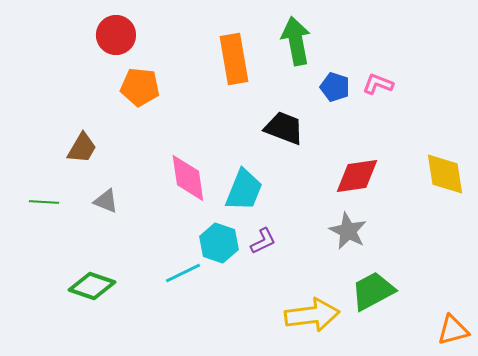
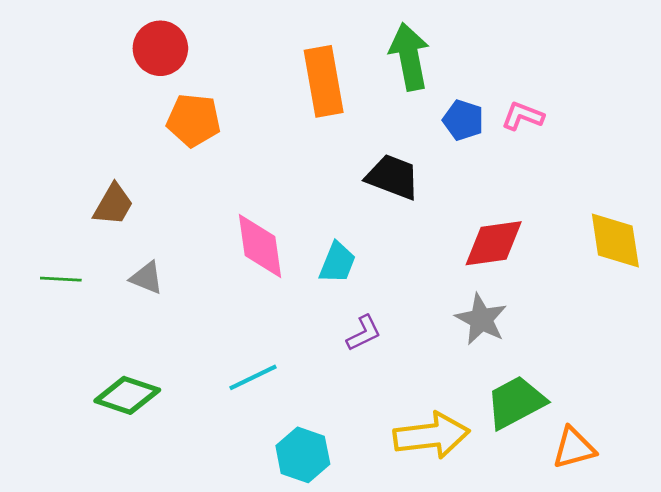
cyan trapezoid: (244, 190) -> (337, 263), size x0.7
cyan hexagon: (219, 243) -> (303, 455), moved
orange triangle: (453, 330) -> (574, 448), moved

